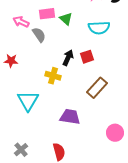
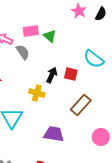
cyan semicircle: (99, 28) -> (94, 59), moved, turned 40
red square: (87, 57) -> (71, 74), turned 32
pink circle: (115, 133) -> (101, 137), moved

